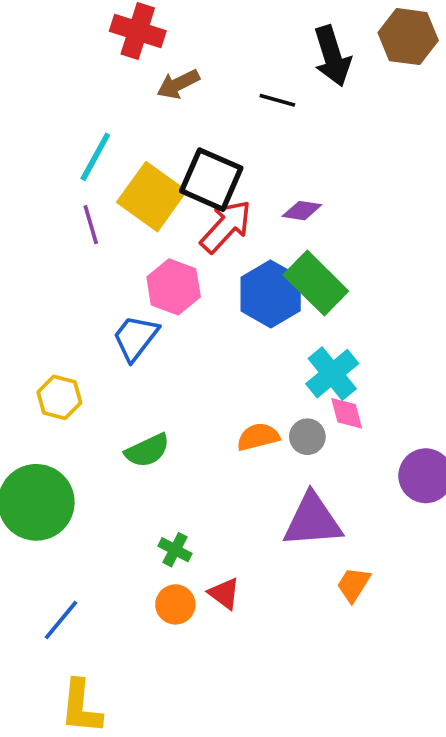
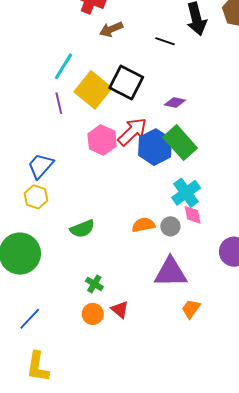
red arrow: (226, 226) -> (132, 132), moved
blue trapezoid: (135, 338) -> (41, 166), moved

